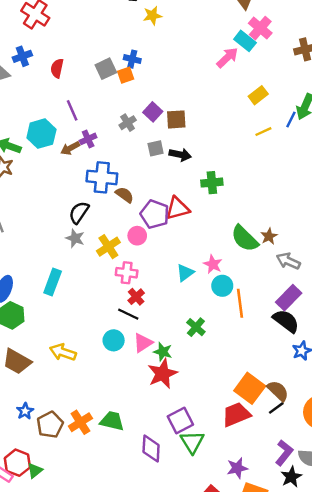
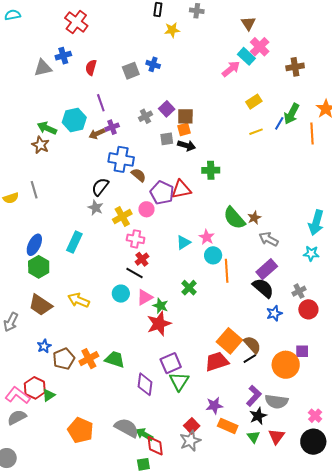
orange square: (126, 75) -> (184, 129), moved

